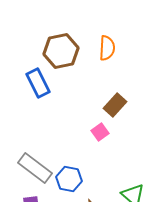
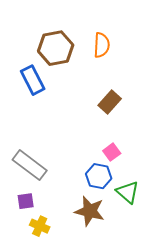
pink square: (100, 132) -> (112, 152), moved
blue hexagon: (69, 179) -> (99, 176), moved

